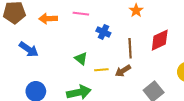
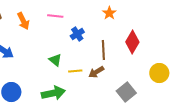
orange arrow: (48, 19) -> (23, 21), turned -114
blue cross: (103, 32) -> (77, 34), turned 32
red diamond: (160, 40) -> (132, 42), turned -35

